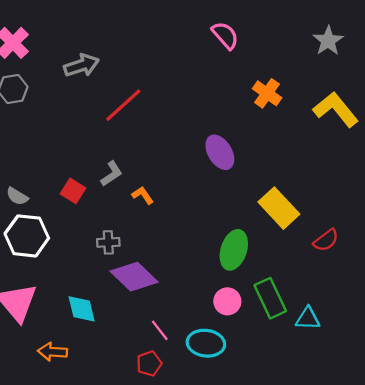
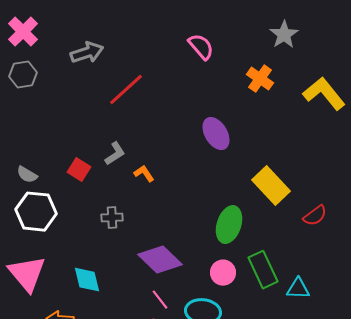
pink semicircle: (225, 35) -> (201, 47), moved
gray star: (328, 41) -> (284, 35), moved
purple diamond: (134, 277) -> (160, 260), moved

